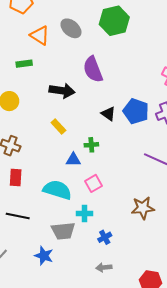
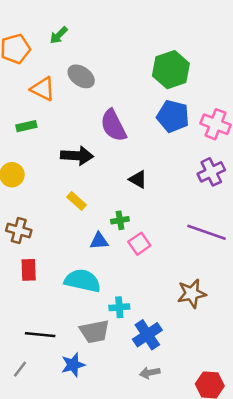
green hexagon: (114, 21) -> (171, 70), moved
blue pentagon: (136, 111) -> (173, 116), moved
pink square: (93, 183) -> (139, 244), moved
black line: (18, 216) -> (40, 335), moved
blue cross: (105, 237) -> (147, 335), size x1.6
blue star: (44, 256) -> (73, 365), turned -30

